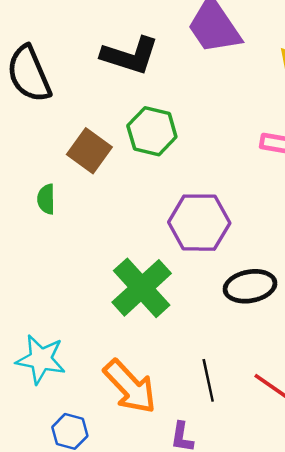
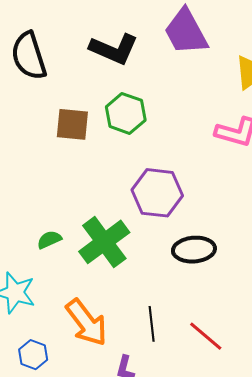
brown square: (89, 151) -> (72, 124), turned -36
green semicircle: (46, 199) -> (49, 240), moved, turned 60

